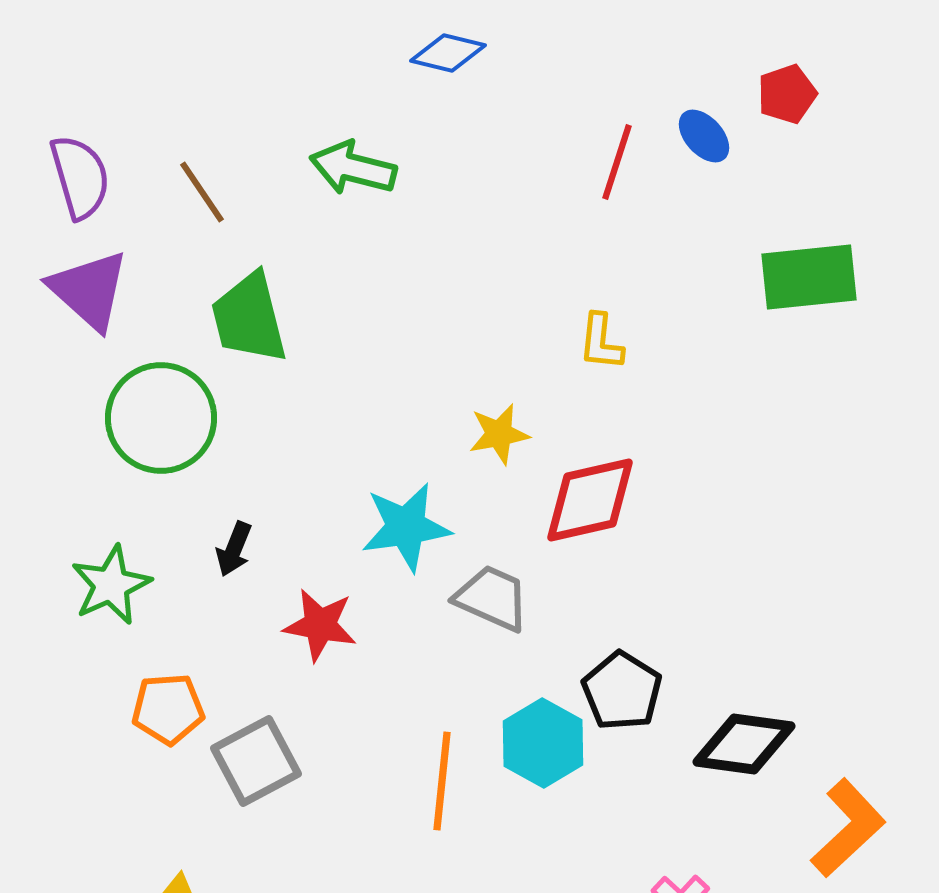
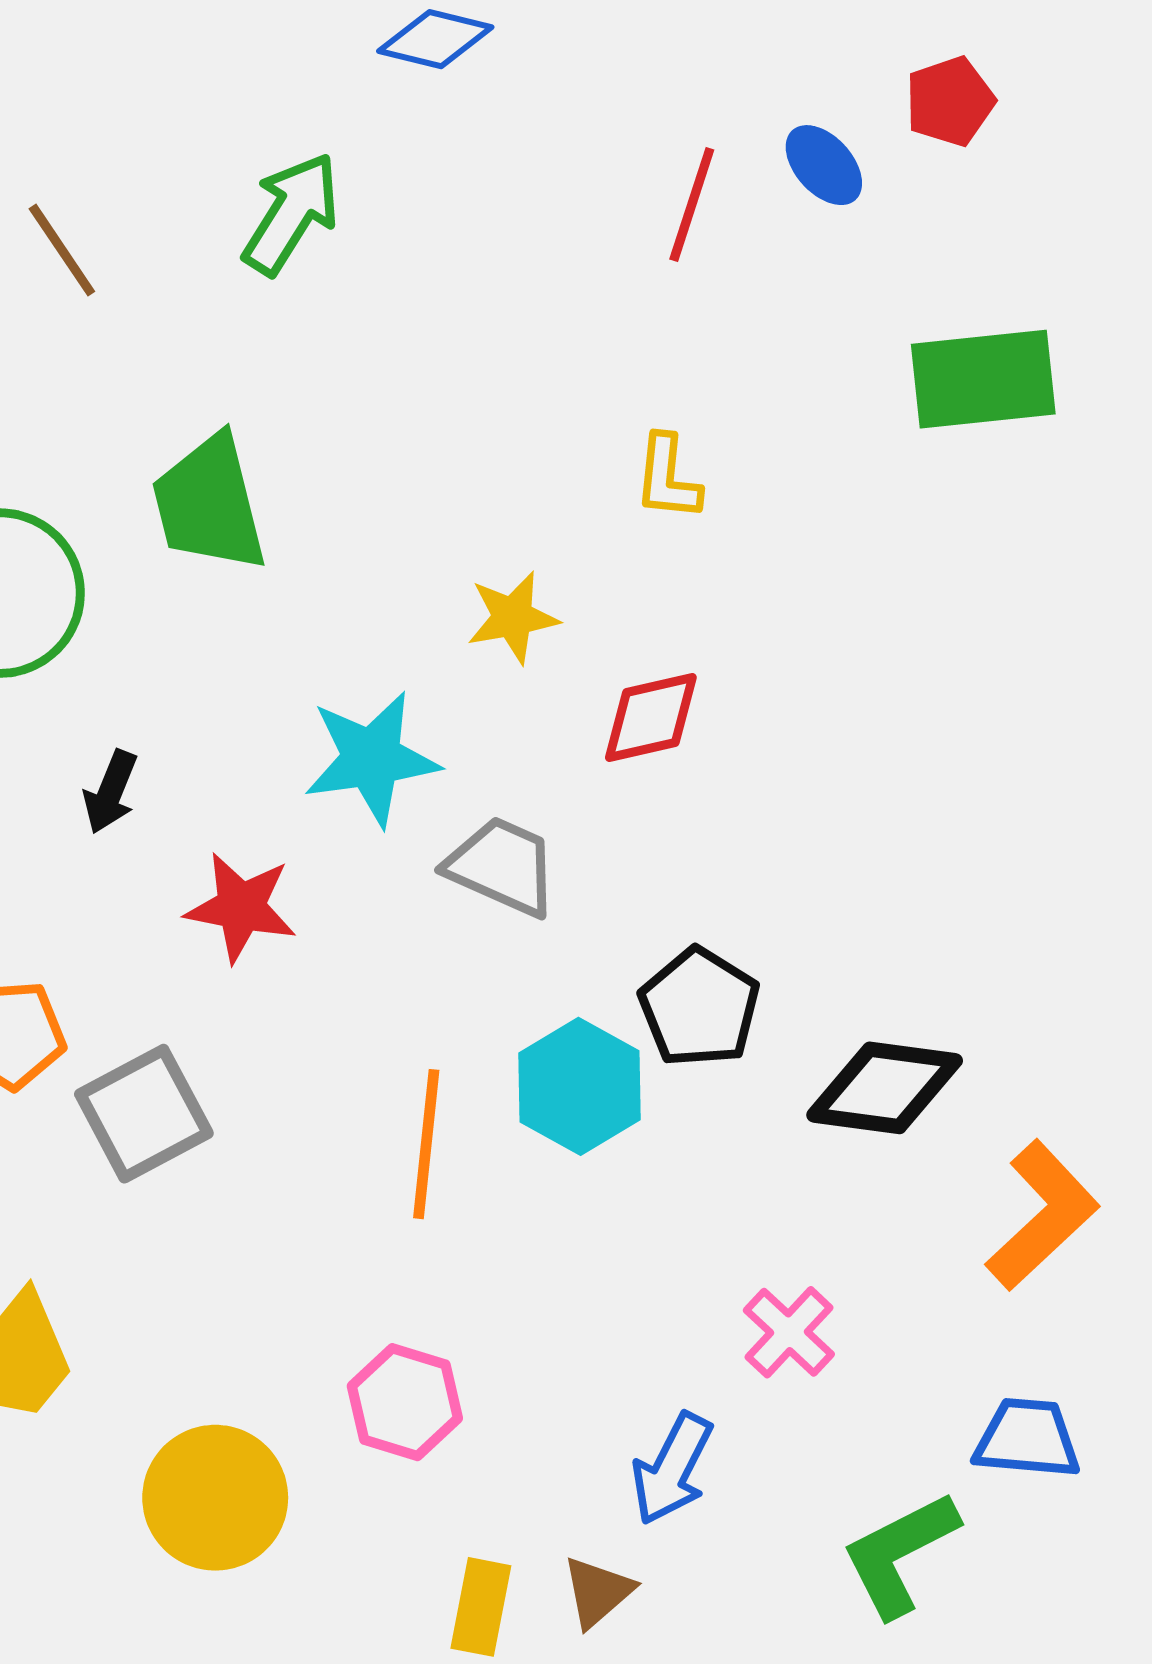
green arrow: (353, 168) -> (291, 214), turned 108
green trapezoid: (249, 318) -> (209, 504), moved
red diamond: (590, 500) -> (651, 718), size x0.7

